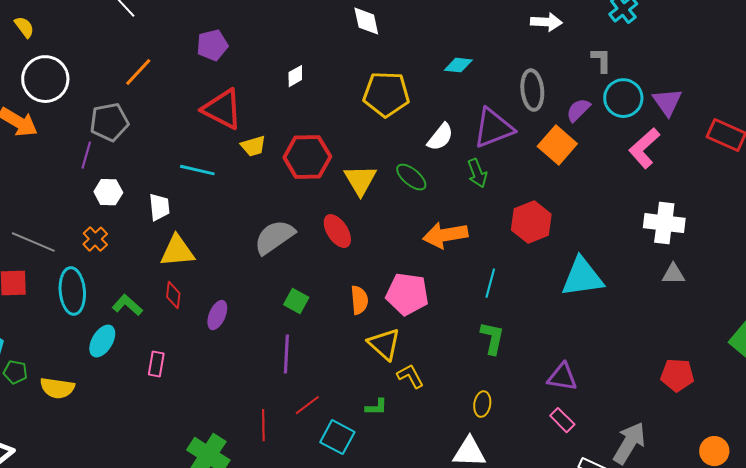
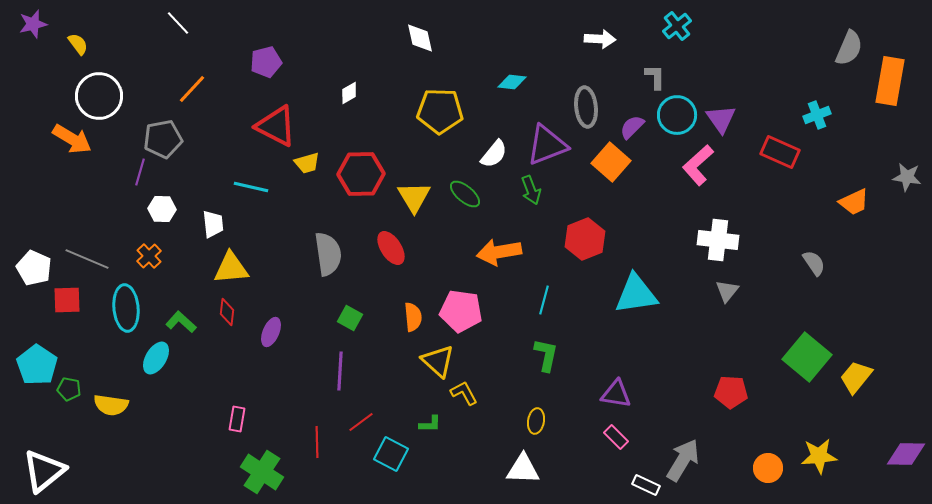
gray semicircle: (274, 237) -> (328, 254), turned 117
gray triangle: (673, 274) -> (727, 291), turned -50
pink rectangle: (156, 364) -> (237, 419), moved

